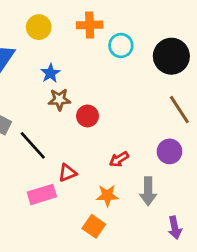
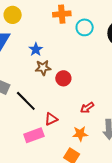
yellow circle: (39, 27) -> (13, 15), moved

